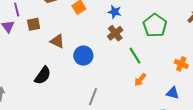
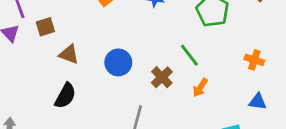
brown cross: (115, 33) -> (162, 77), moved
brown triangle: (57, 41) -> (69, 54), moved
blue triangle: (173, 93) -> (258, 102), moved

